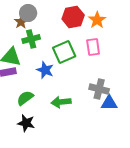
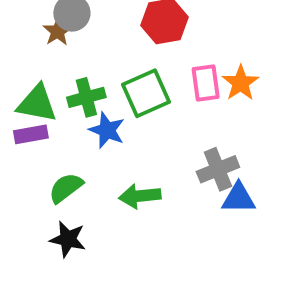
orange star: (97, 20) -> (241, 83), moved
green cross: (31, 39) -> (86, 97), moved
gray cross: (99, 89) -> (218, 169), turned -36

